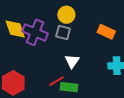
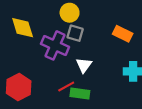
yellow circle: (66, 15) -> (70, 13), moved
purple cross: (35, 32) -> (55, 45), moved

